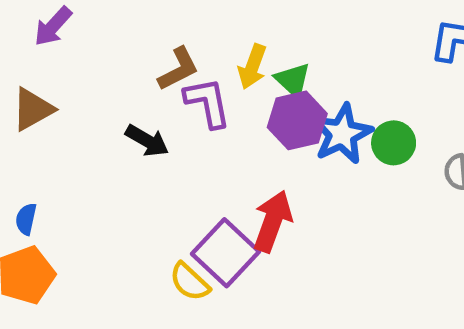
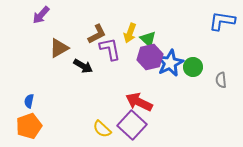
brown triangle: (33, 109) -> (59, 48), moved
red arrow: (273, 221) -> (139, 102), turned -84
purple square: (226, 253) -> (132, 125), moved

